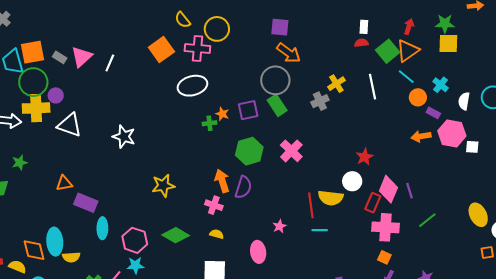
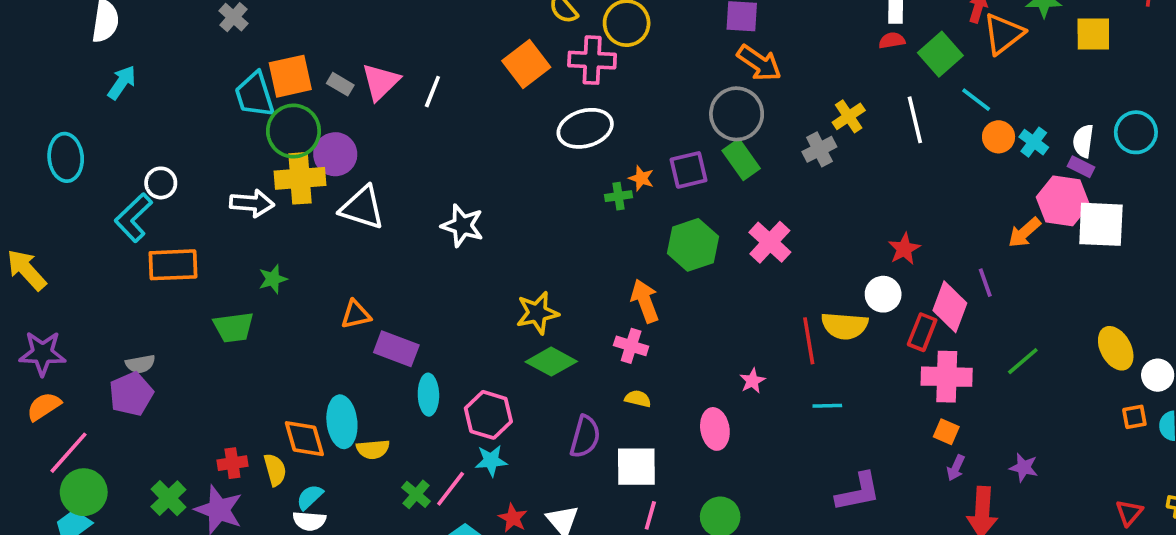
yellow square: (448, 43) -> (1093, 34), moved
orange triangle: (408, 51) -> (1003, 34), moved
cyan cross: (441, 85) -> (1034, 142), moved
purple circle: (56, 95) -> (335, 154), size x1.5
purple rectangle: (433, 113) -> (1081, 167), moved
orange arrow: (421, 136) -> (1024, 233), moved, turned -30
white square: (472, 147) -> (1101, 224), size x2.0
purple semicircle: (243, 187) -> (585, 437), moved
purple line: (409, 191) -> (985, 283), moved
cyan line: (320, 230) -> (827, 406), moved
green diamond: (176, 235) -> (551, 362), moved
yellow semicircle: (17, 267) -> (275, 470), turned 54

